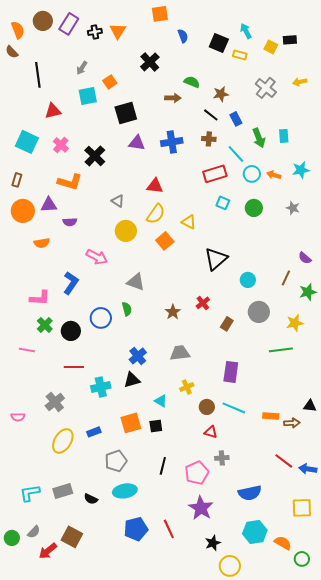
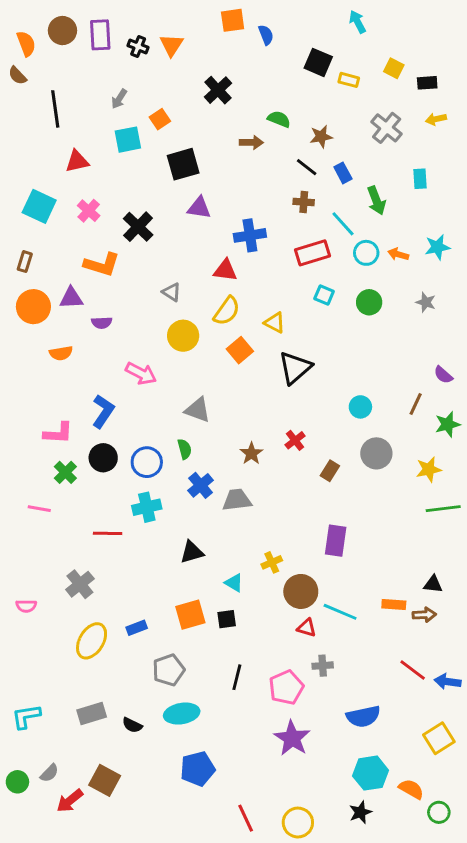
purple rectangle: (69, 24) -> (100, 35), turned -35
cyan arrow: (246, 31) -> (357, 22), moved
black cross: (95, 32) -> (138, 47), turned 32
blue semicircle: (183, 36) -> (266, 35), moved
black rectangle: (290, 40) -> (427, 83), moved
cyan rectangle: (284, 136) -> (420, 179), moved
blue cross: (172, 142) -> (250, 235), moved
black triangle: (216, 259) -> (295, 368), moved
black circle: (71, 331) -> (103, 458), moved
green line: (281, 350) -> (443, 509), moved
gray trapezoid: (180, 353) -> (237, 500), moved
blue cross: (138, 356) -> (201, 485), moved
cyan cross: (101, 387) -> (147, 507), moved
black triangle: (310, 406) -> (433, 584), moved
brown circle: (207, 407) -> (301, 591), size x1.5
cyan line: (234, 408) -> (340, 612), moved
cyan L-shape: (30, 493) -> (26, 716), moved
yellow square: (302, 508) -> (439, 738), turned -30
red line: (169, 529) -> (246, 818), moved
black star: (213, 543) -> (360, 812), moved
yellow circle: (230, 566) -> (298, 823), moved

